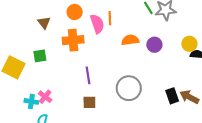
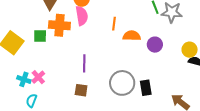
orange line: (110, 18) -> (114, 24), moved
pink semicircle: (97, 24) -> (82, 16), moved
orange cross: (73, 40) -> (59, 25), moved
black rectangle: (172, 96) -> (146, 88), moved

